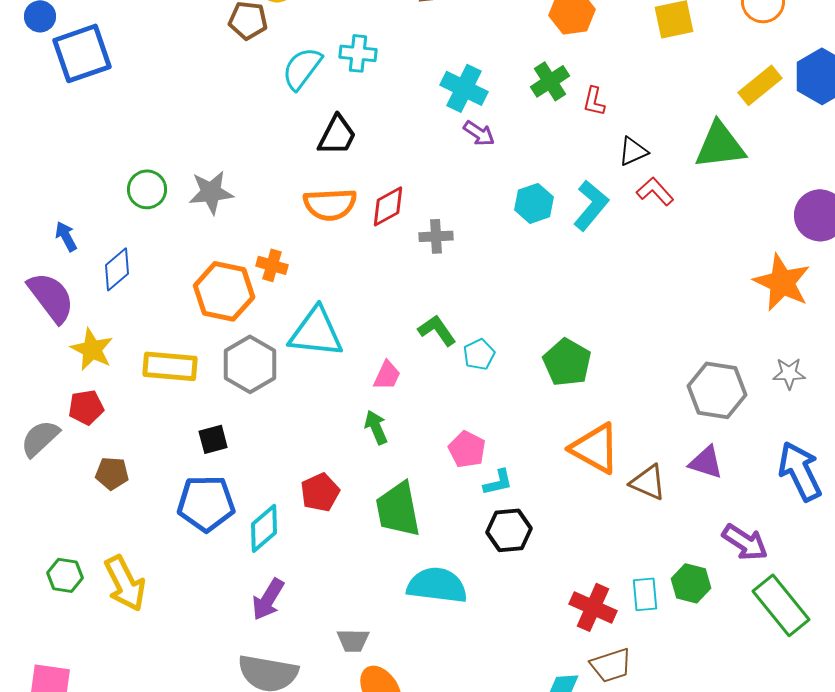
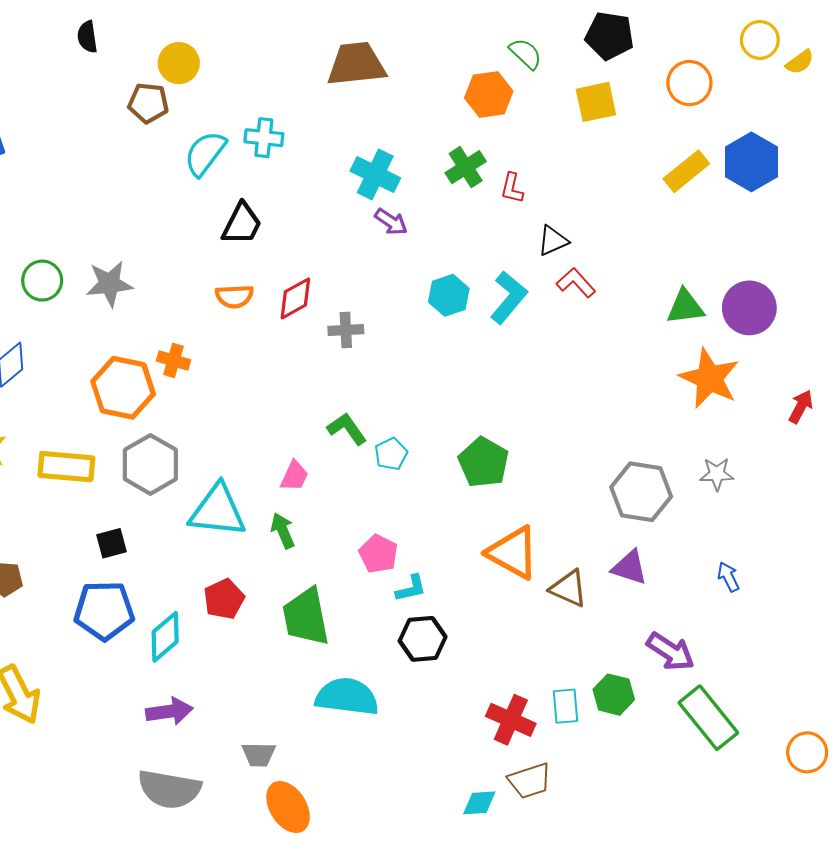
green triangle: (720, 145) -> (685, 307), moved, size x0.7
orange semicircle: (330, 204) -> (234, 296), size x0.7
cyan triangle: (316, 332) -> (218, 511), moved
blue arrow: (800, 471) -> (728, 577), size x0.5
purple arrow: (268, 599) -> (169, 711), turned -129

